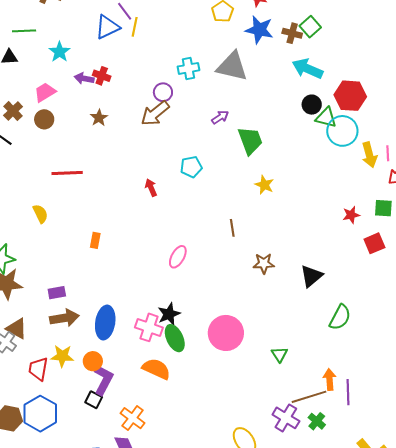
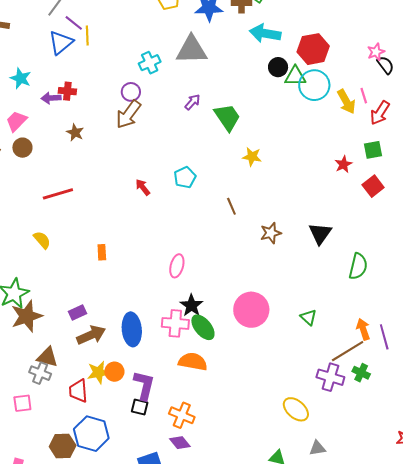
cyan pentagon: (191, 167) -> (185, 177), moved
pink ellipse: (178, 257) -> (177, 266), moved
orange circle: (93, 361) -> (114, 372), moved

